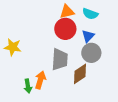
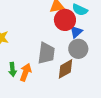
red circle: (65, 29) -> (65, 20), moved
green arrow: (28, 86) -> (13, 69), moved

